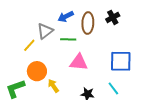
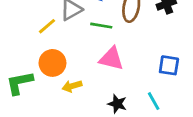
blue square: (121, 61) -> (169, 65), size x0.7
yellow arrow: (53, 86) -> (72, 86), turned -80

